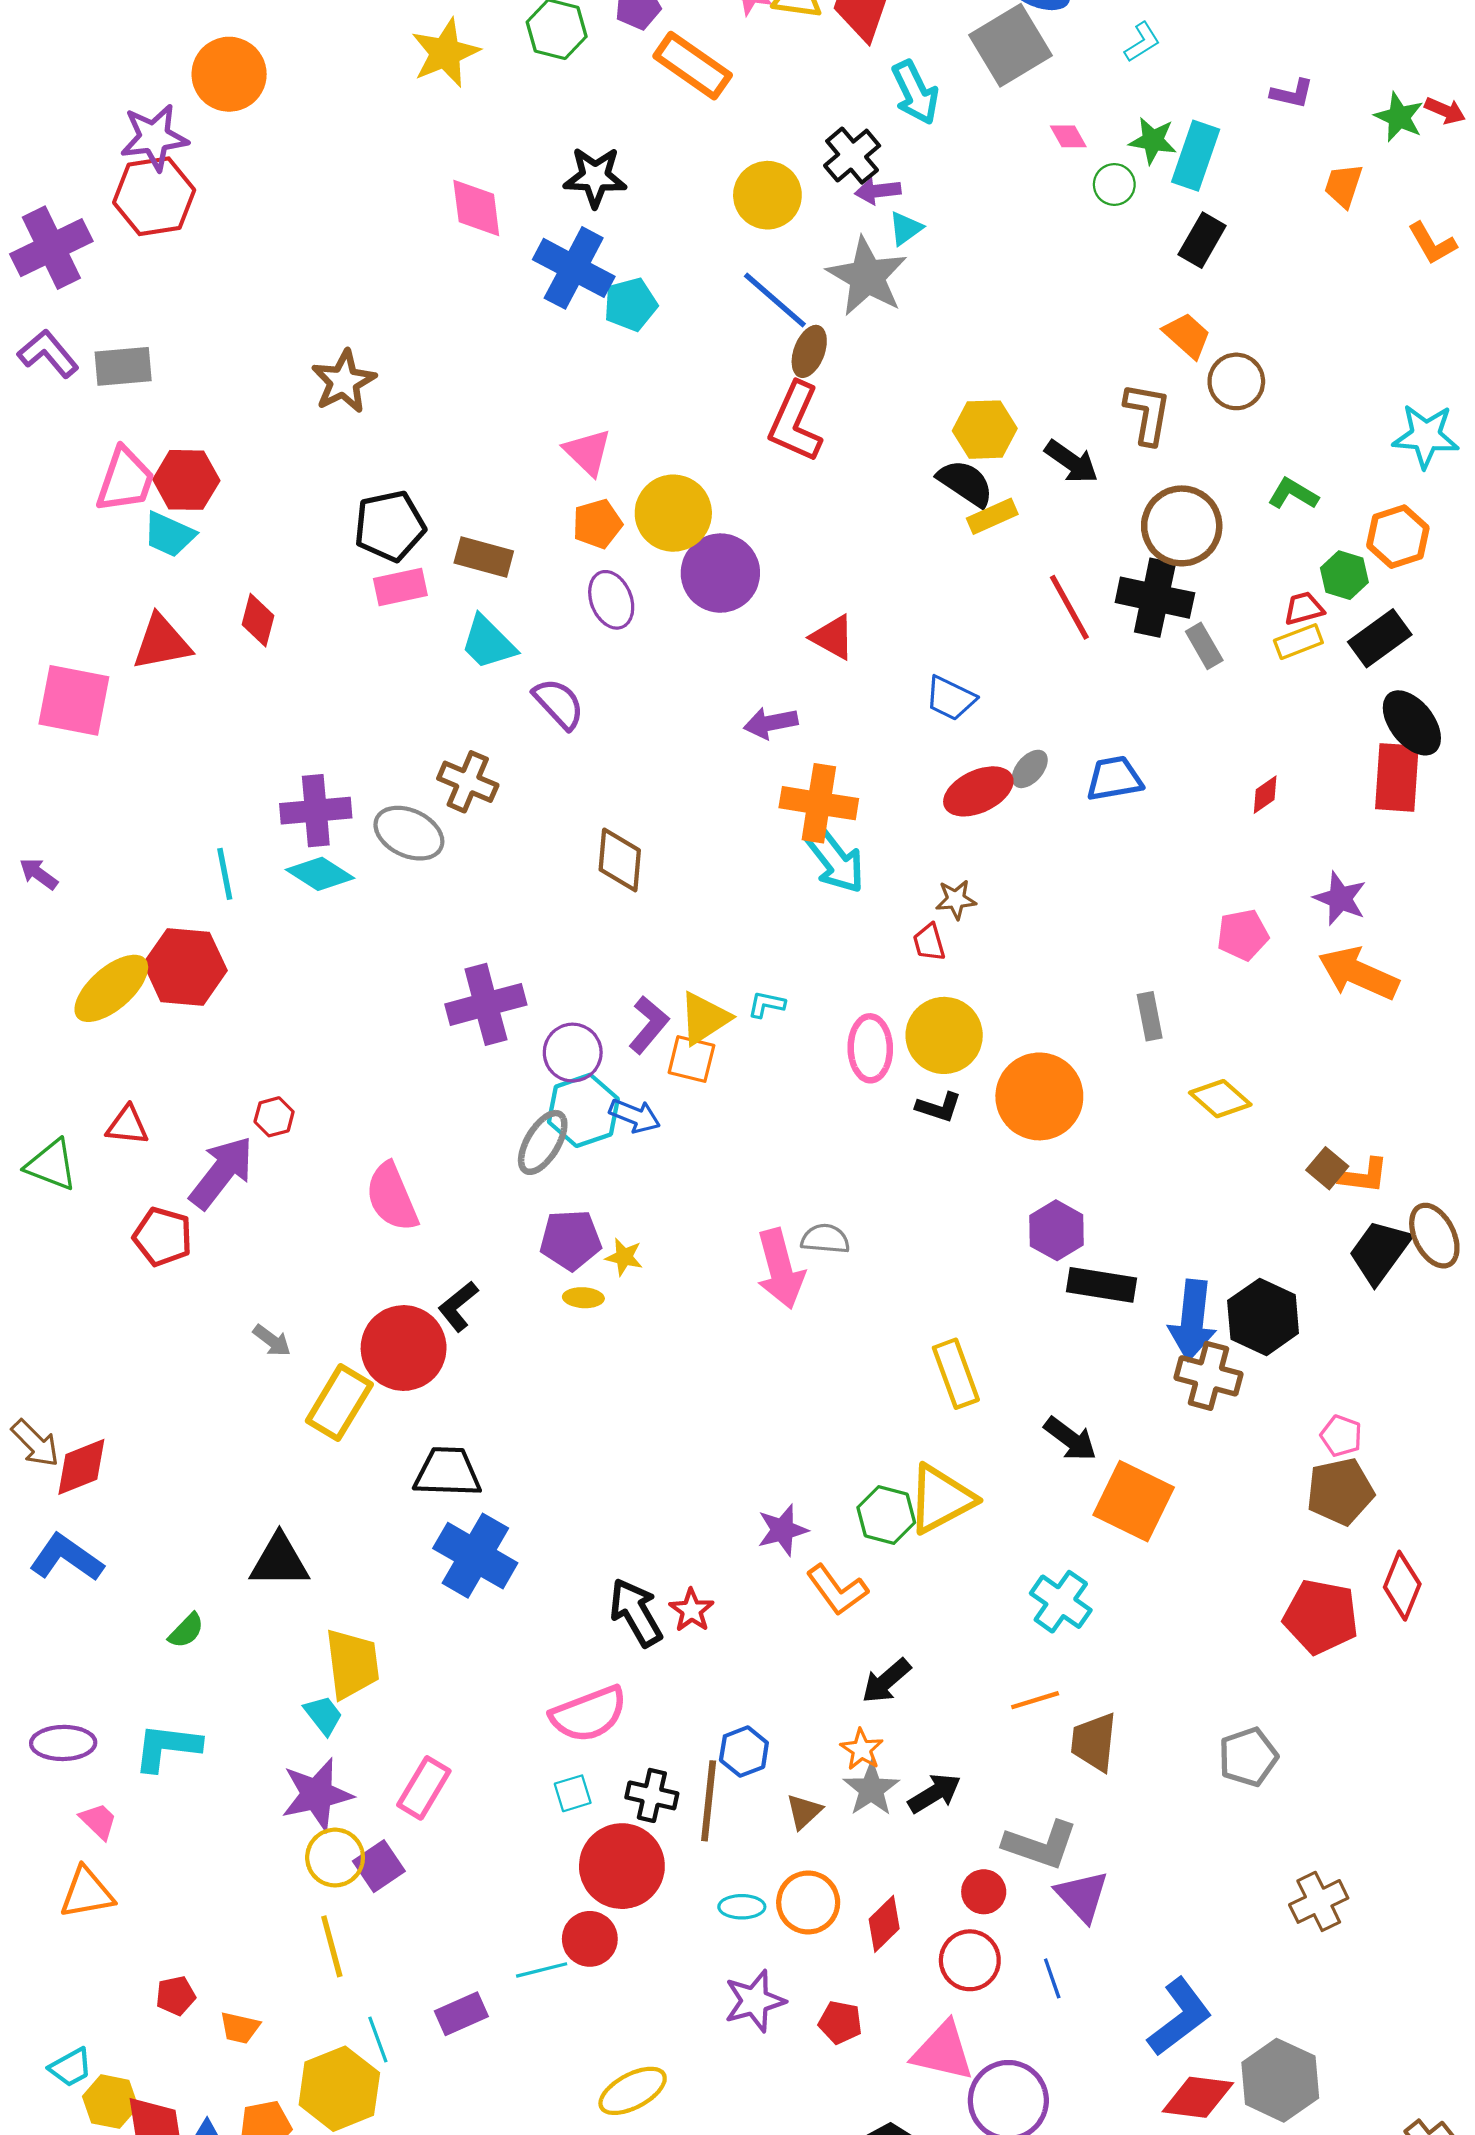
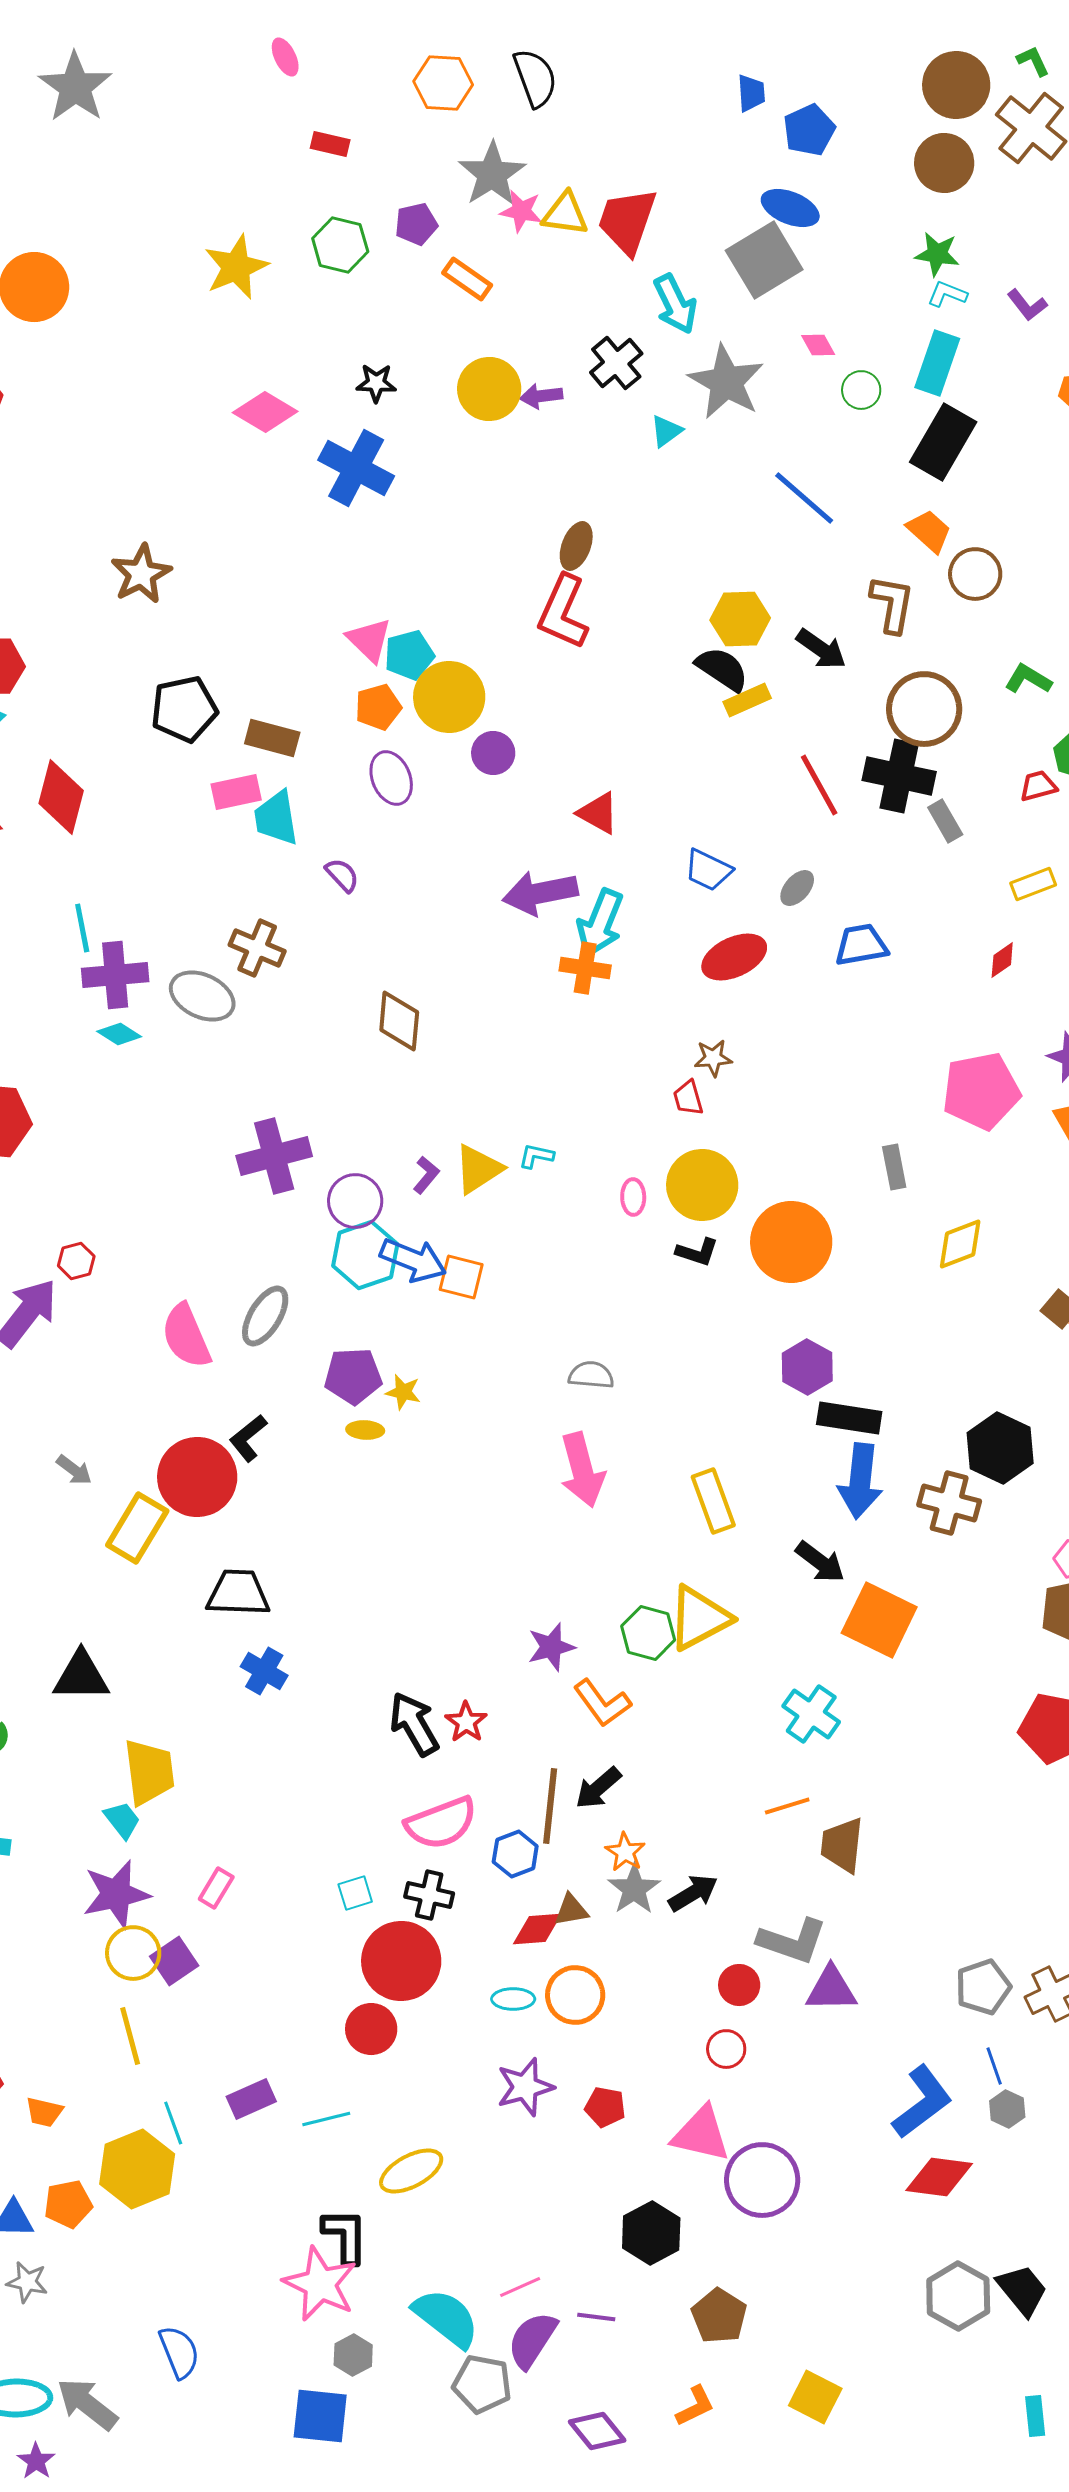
cyan L-shape: (1142, 42) -> (947, 294), moved, turned -126
orange rectangle: (693, 66) -> (467, 279), size x0.7
purple L-shape: (1292, 94) -> (1027, 305), turned 39
green star: (1153, 141) -> (937, 254), moved
black star: (595, 177) -> (376, 383), size x0.7
purple arrow: (878, 191) -> (541, 396), moved
yellow circle: (767, 195) -> (489, 389), moved
pink diamond: (476, 208) -> (265, 412), turned -52
black rectangle: (1202, 240) -> (943, 442), size x1.5
gray star: (867, 277) -> (726, 382), moved
blue line: (775, 300) -> (804, 498), moved
cyan pentagon: (630, 304) -> (409, 655), moved
purple circle: (720, 573) -> (493, 753), size x0.6
pink rectangle: (400, 587) -> (236, 792), moved
red diamond: (258, 620) -> (61, 797), size x1.5
yellow rectangle: (1298, 642) -> (1033, 884), moved
cyan trapezoid: (488, 643) -> (276, 818), turned 36
purple semicircle: (559, 704) -> (342, 875), size x0.7
purple arrow: (771, 723) -> (540, 893), size x1.5
gray ellipse: (1030, 769) -> (797, 888), moved
orange cross: (819, 803) -> (585, 968), size x0.7
cyan arrow: (835, 860) -> (600, 923), moved, turned 60
cyan line: (225, 874) -> (82, 928), moved
cyan diamond: (320, 874) -> (119, 1034), size x0.7
pink pentagon: (1243, 935) -> (981, 1091), size x1.6
purple L-shape: (649, 1025) -> (426, 1175), size x0.7
pink ellipse: (870, 1048) -> (633, 1197), size x0.6
orange square: (691, 1059) -> (461, 1277), moved
yellow diamond: (1220, 1099) -> (960, 1244), turned -62
blue arrow: (635, 1116) -> (413, 1260), size x1.4
gray ellipse: (543, 1142) -> (265, 1316), moved
pink arrow: (780, 1269) -> (582, 1470), moved
blue arrow: (1192, 1320) -> (860, 1481), moved
blue cross: (475, 1556) -> (264, 1671), size x0.6
black arrow: (886, 1681) -> (598, 1788), moved
pink semicircle: (589, 1714) -> (441, 1823), moved
gray pentagon: (1248, 1757) -> (983, 1987), moved
pink rectangle: (424, 1788) -> (216, 1888), size x0.7
brown line: (709, 1801) -> (550, 1806), moved
brown triangle: (804, 1811) -> (571, 1910), turned 33
purple triangle: (1082, 1896) -> (831, 1989), turned -48
red diamond: (884, 1924) -> (537, 1929), moved, turned 40
red circle: (970, 1960) -> (726, 2049), size x0.7
cyan line: (542, 1970) -> (326, 2119), moved
blue line: (1052, 1978) -> (994, 2066), moved
gray hexagon: (1280, 2080) -> (1007, 2109), moved, size x0.5

